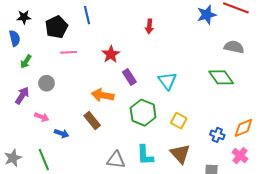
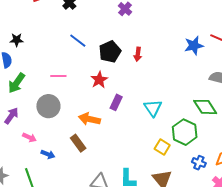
blue line: (87, 15) -> (78, 41), turned -42
black pentagon: (56, 27) -> (110, 52), moved
green arrow: (26, 62) -> (17, 83), size x1.5
purple rectangle: (129, 77) -> (116, 102), turned 56
gray circle: (46, 83) -> (48, 106), moved, size x1.5
green hexagon: (143, 113) -> (185, 132), moved

